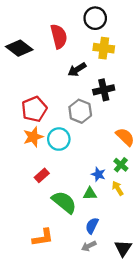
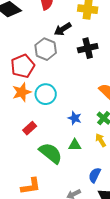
gray hexagon: (80, 111) -> (46, 49), moved
blue star: (98, 174) -> (75, 118), moved
blue semicircle: (92, 226) -> (95, 175), moved

